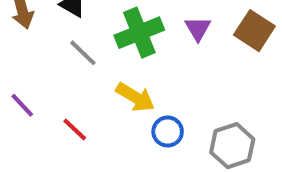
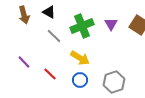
blue circle: (168, 132) -> (80, 80), moved
gray hexagon: (232, 146) -> (114, 82), moved

